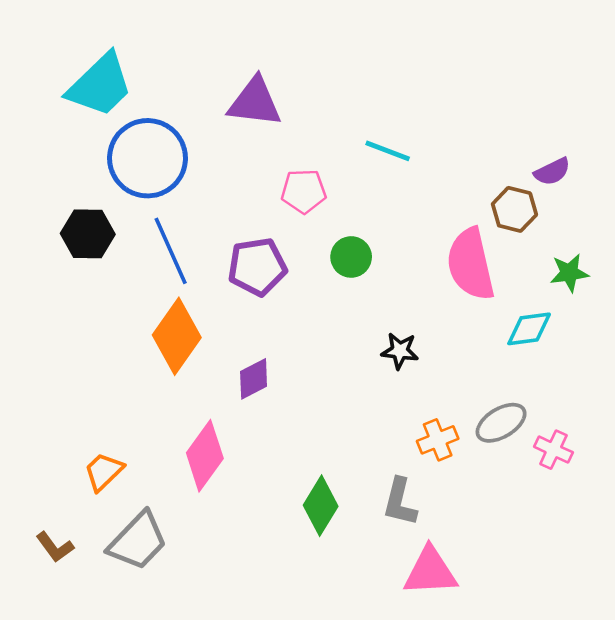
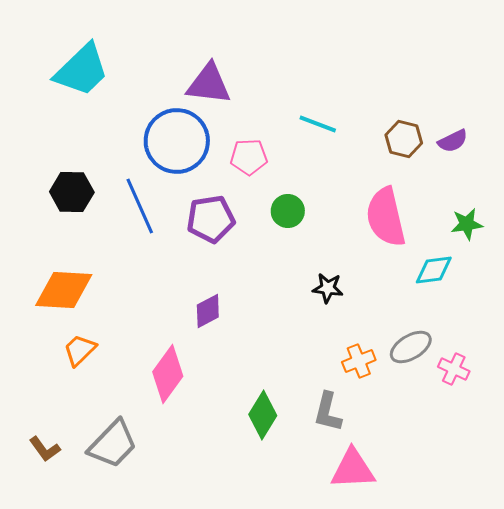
blue circle: (148, 158) -> (177, 141), moved
brown hexagon: (514, 209) -> (404, 139), moved
orange diamond: (177, 336) -> (64, 290), moved, turned 58
orange trapezoid: (104, 472) -> (80, 350), moved

